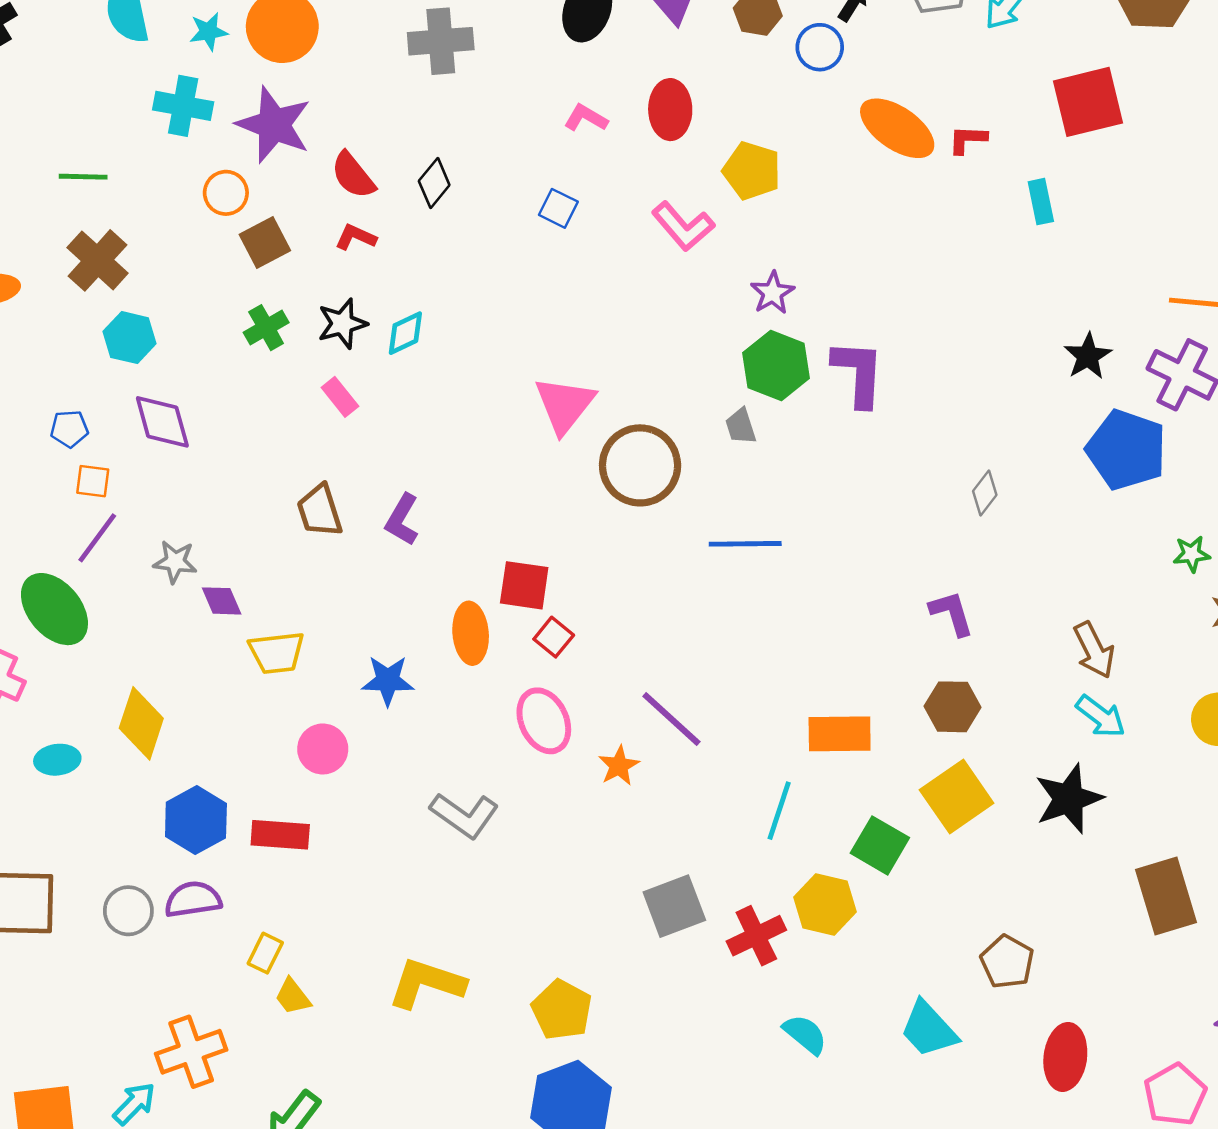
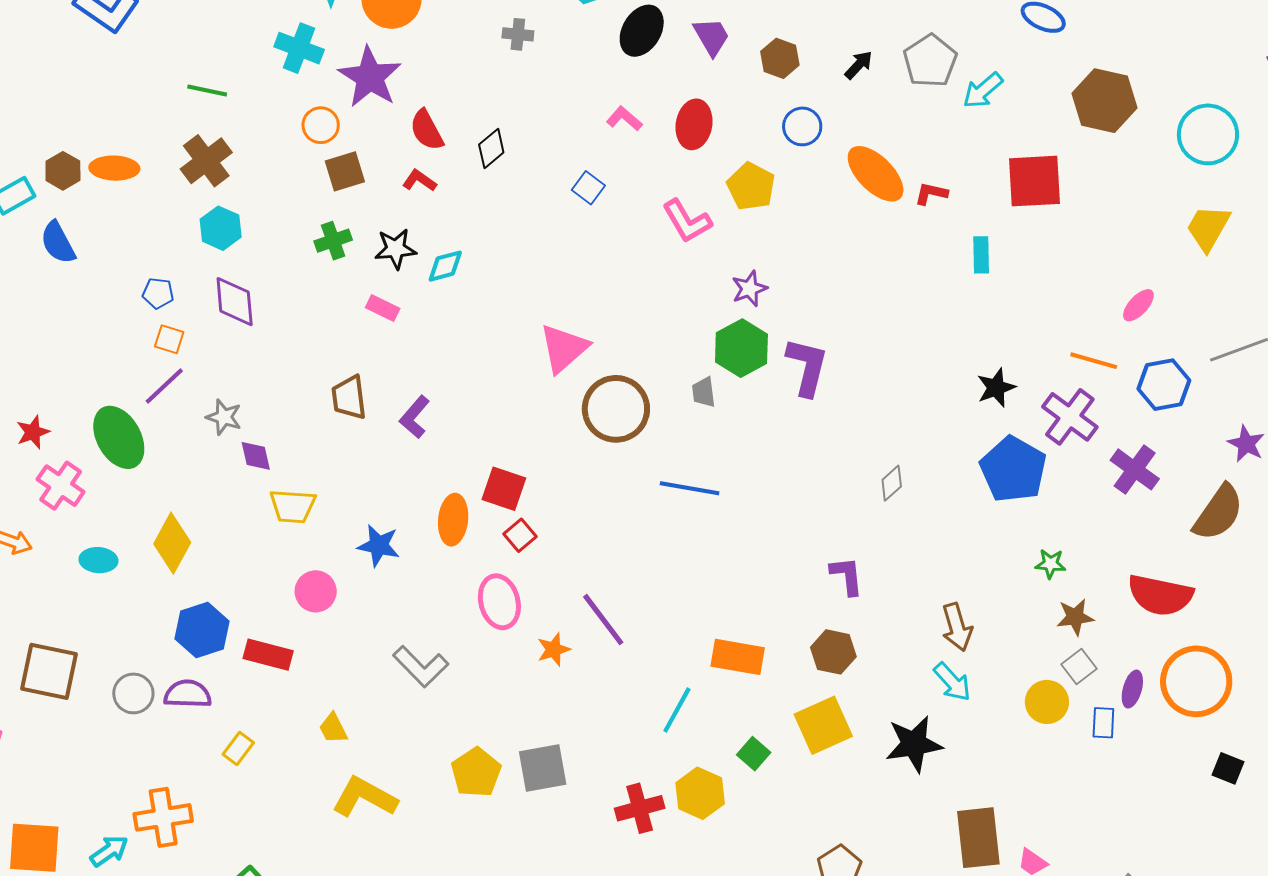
gray cross: (441, 41) -> (518, 34), size x0.6
blue circle: (820, 47) -> (802, 126), moved
pink rectangle: (340, 397) -> (383, 308), turned -36
green square: (880, 845) -> (754, 754), size x0.7
gray square: (674, 906) -> (543, 768), moved
yellow trapezoid: (293, 997) -> (333, 728), moved
yellow pentagon: (562, 1010) -> (476, 772), moved

